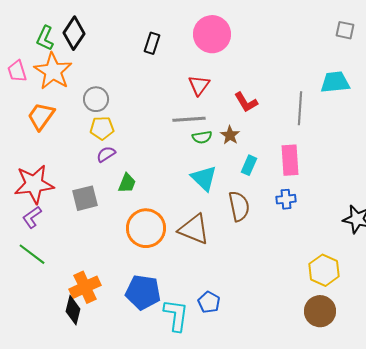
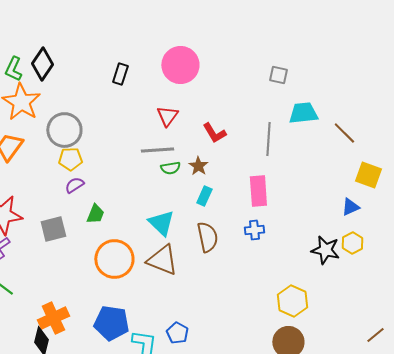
gray square: (345, 30) -> (278, 75), moved
gray circle: (96, 99) -> (64, 130), size x1.4
cyan rectangle: (249, 165) -> (204, 196), moved
cyan triangle: (204, 178) -> (161, 223), moved

